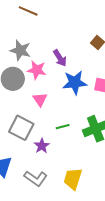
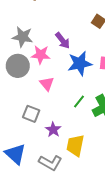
green line: (63, 127) -> (79, 101), moved, turned -32
gray square: (21, 128) -> (31, 114), size x0.7
yellow trapezoid: (73, 179) -> (75, 145), moved

